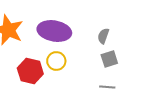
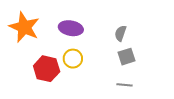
purple ellipse: (54, 31) -> (71, 28), size x0.7

